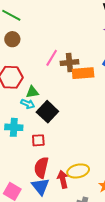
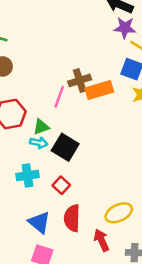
pink line: (52, 58) -> (59, 97), moved
red square: (38, 140) -> (61, 185), turned -32
red arrow: (63, 179) -> (101, 240), moved
blue triangle: (40, 186) -> (39, 222), moved

